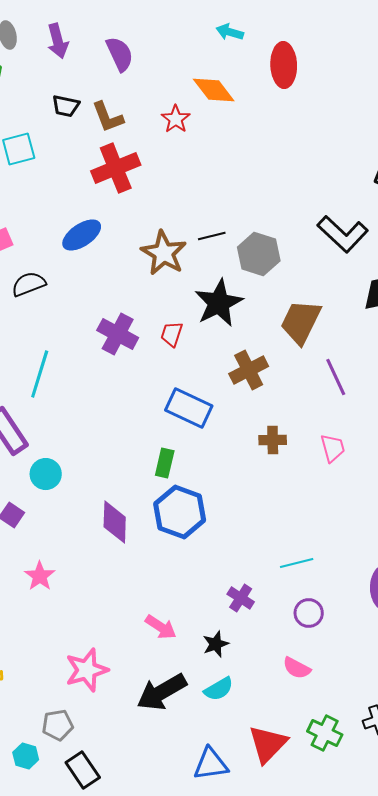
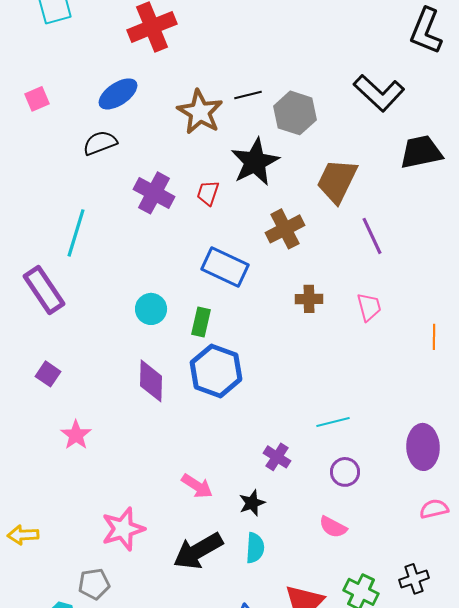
black semicircle: (29, 284) -> (100, 143), moved
cyan circle: (46, 474) -> (151, 309), moved
cyan semicircle: (219, 689) -> (255, 548), turned -56

